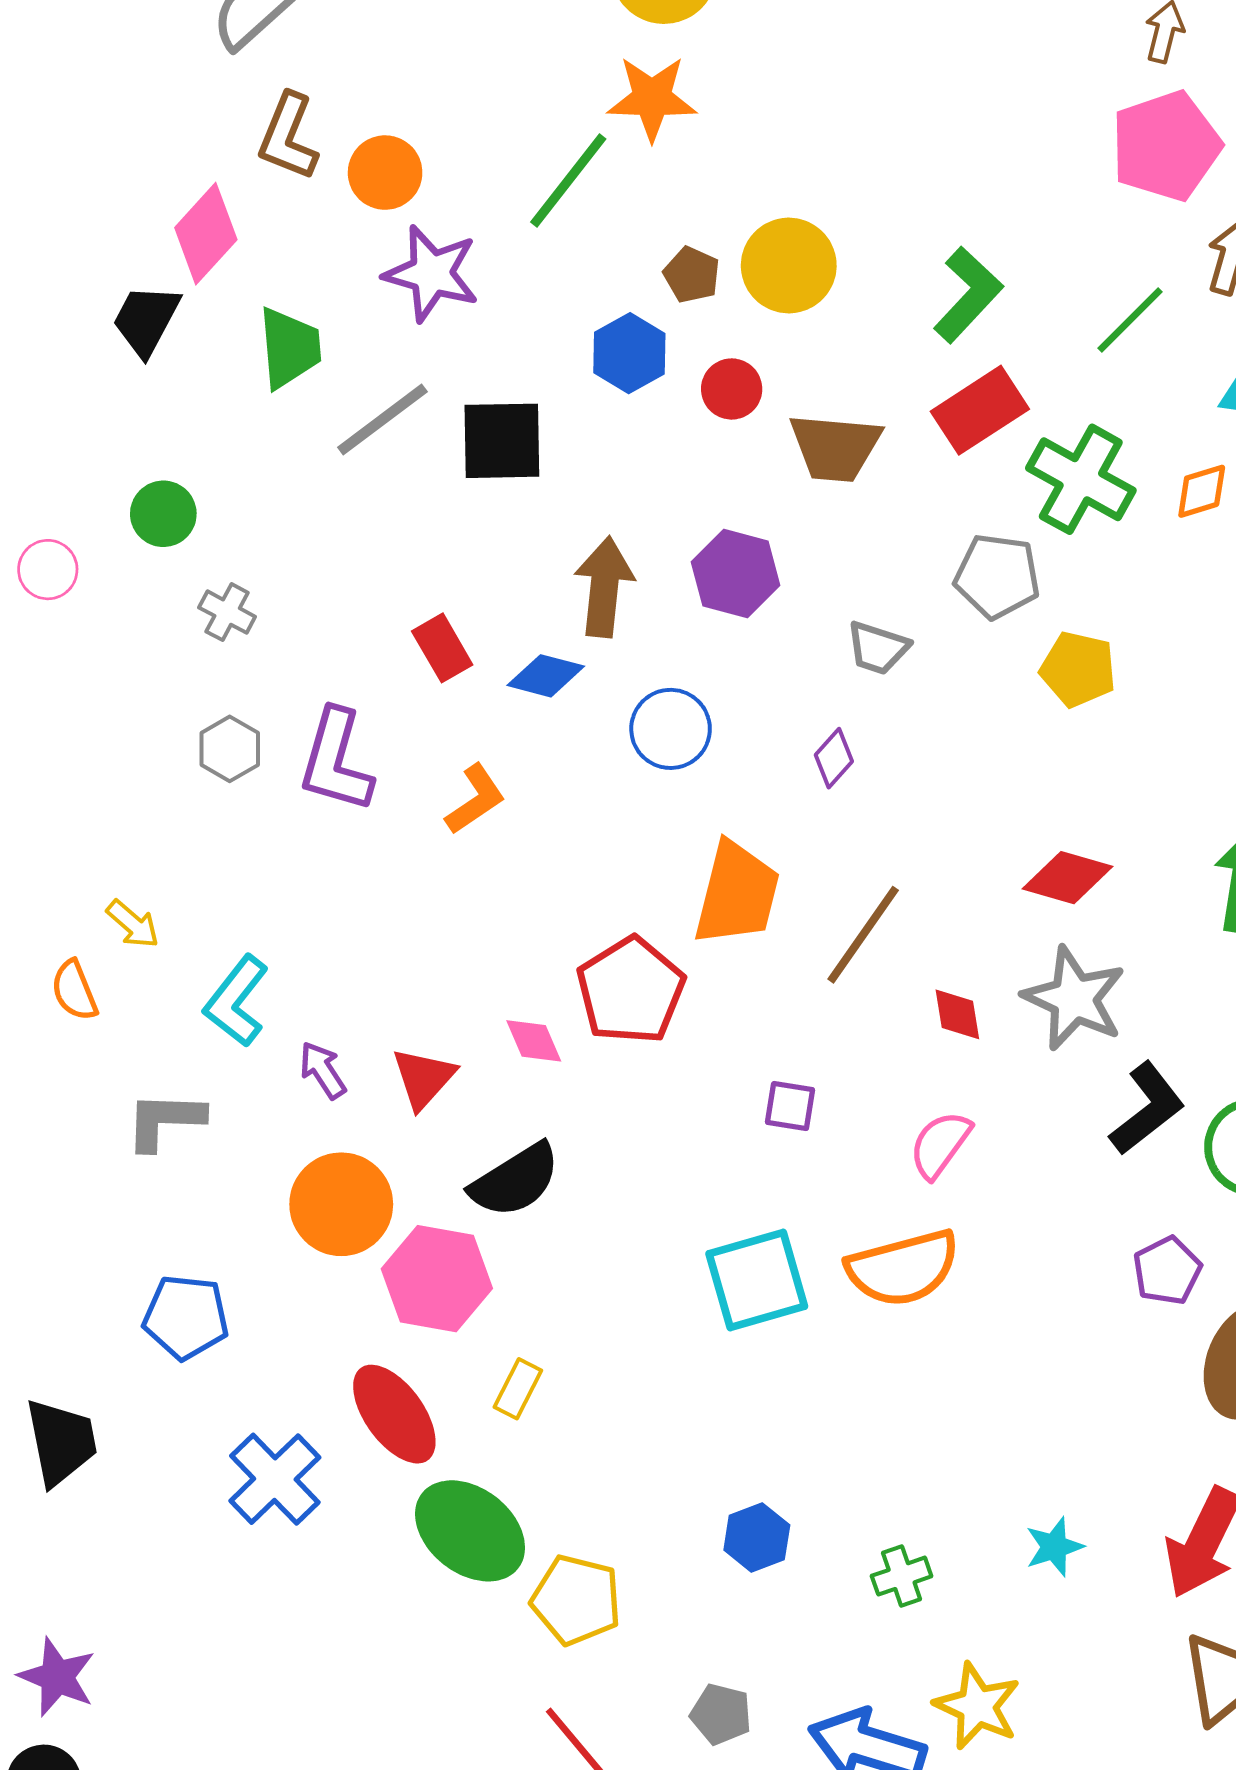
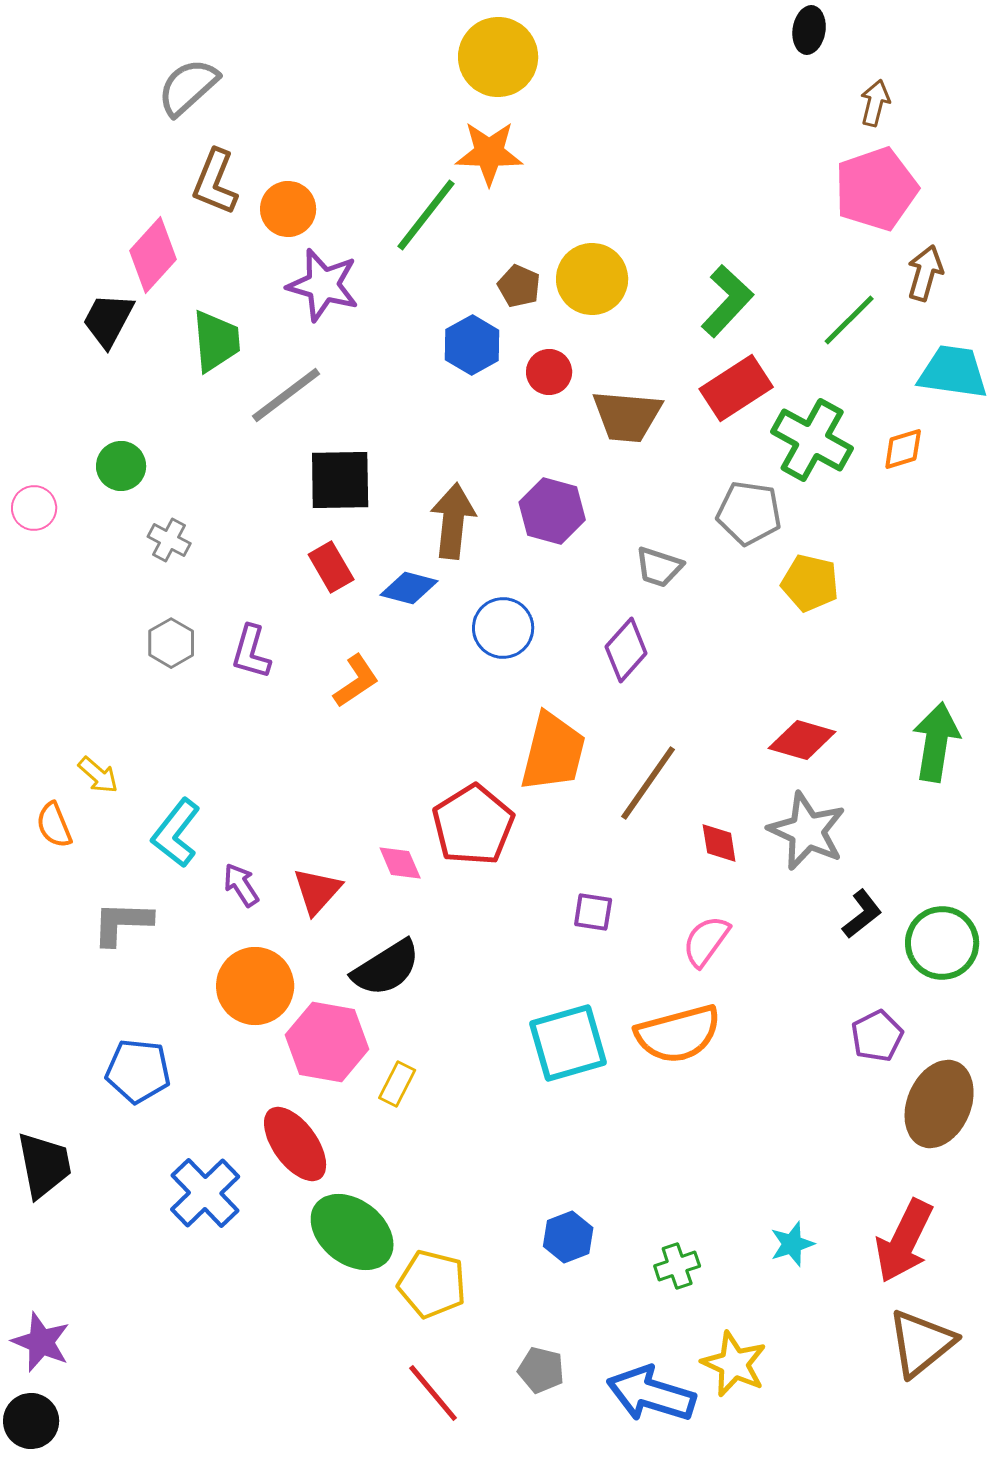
black square: (502, 441) -> (340, 480), moved
purple diamond: (834, 758) -> (626, 650), size x1.4
purple L-shape: (336, 761) -> (251, 652), size x0.7
black L-shape: (1147, 1109) -> (862, 914), size x0.7
yellow rectangle: (518, 1389) -> (397, 1084), moved

